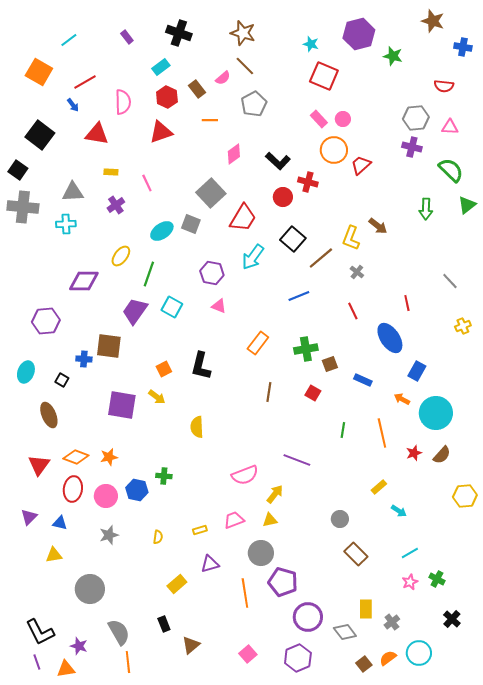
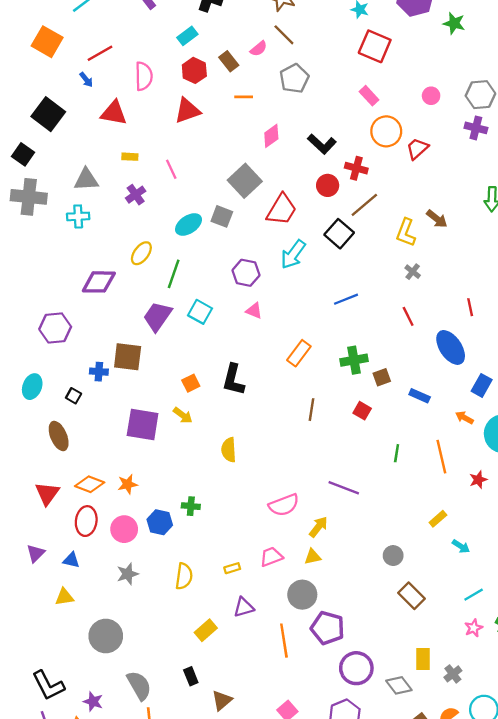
pink circle: (343, 119) -> (431, 96), moved
brown line: (321, 258) -> (364, 205), moved
yellow semicircle: (158, 537) -> (184, 576), size x1.6

